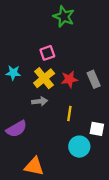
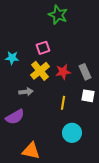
cyan star: (13, 73) -> (12, 58), moved
gray arrow: (40, 101) -> (26, 92), moved
white square: (97, 129) -> (88, 96), moved

